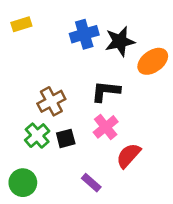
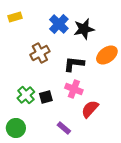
blue cross: (84, 34) -> (59, 24), turned -30
orange ellipse: (153, 61) -> (107, 55), moved
brown cross: (51, 101) -> (40, 53), moved
pink cross: (106, 127) -> (74, 89), turned -30

